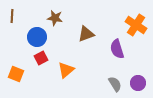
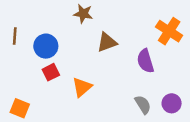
brown line: (12, 16) -> (15, 36), moved
brown star: (55, 18) -> (83, 14), moved
orange square: (16, 74) -> (20, 108), moved

